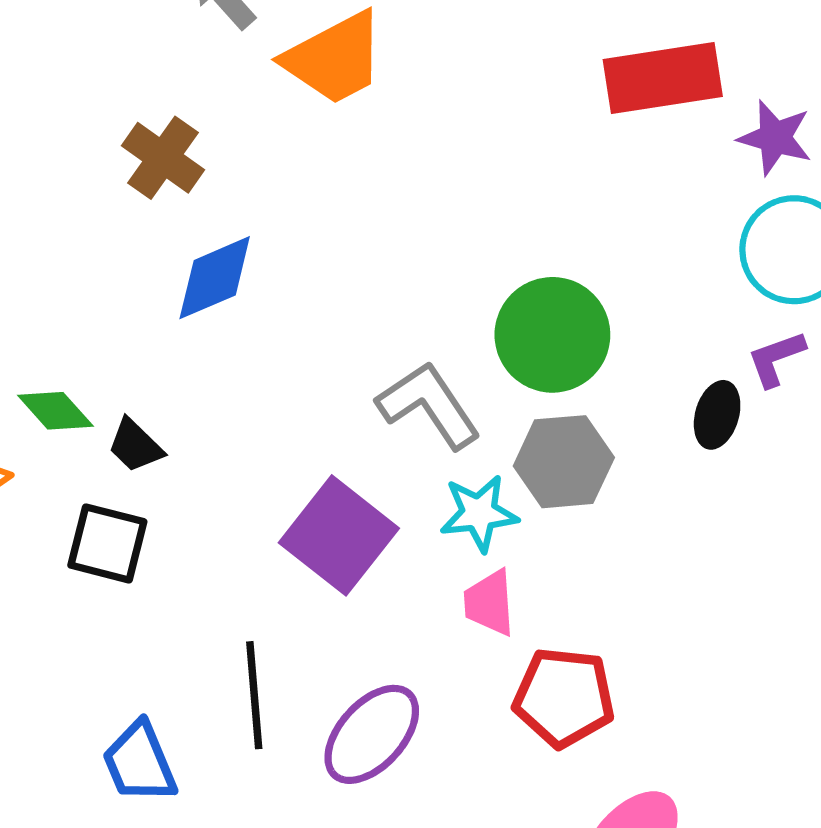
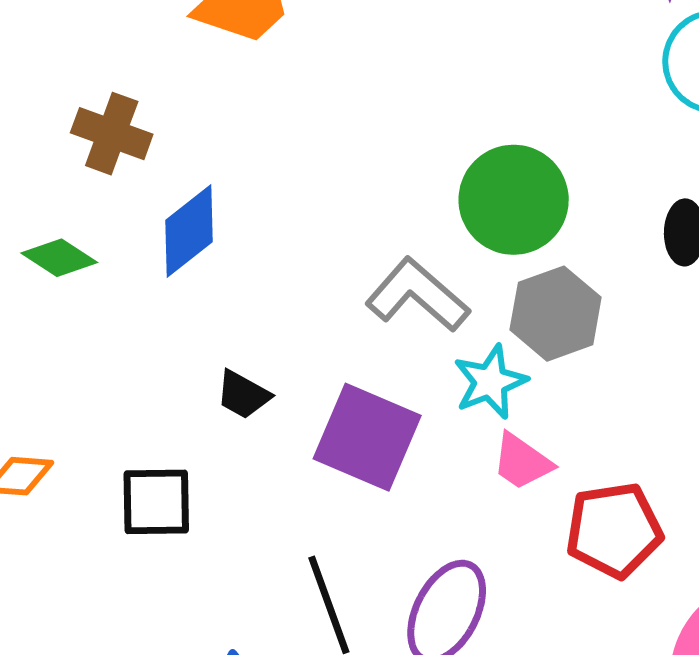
green diamond: (55, 411) -> (59, 258), moved
black trapezoid: (135, 446) -> (243, 395), moved
pink trapezoid: (489, 603) -> (522, 462), turned -36

